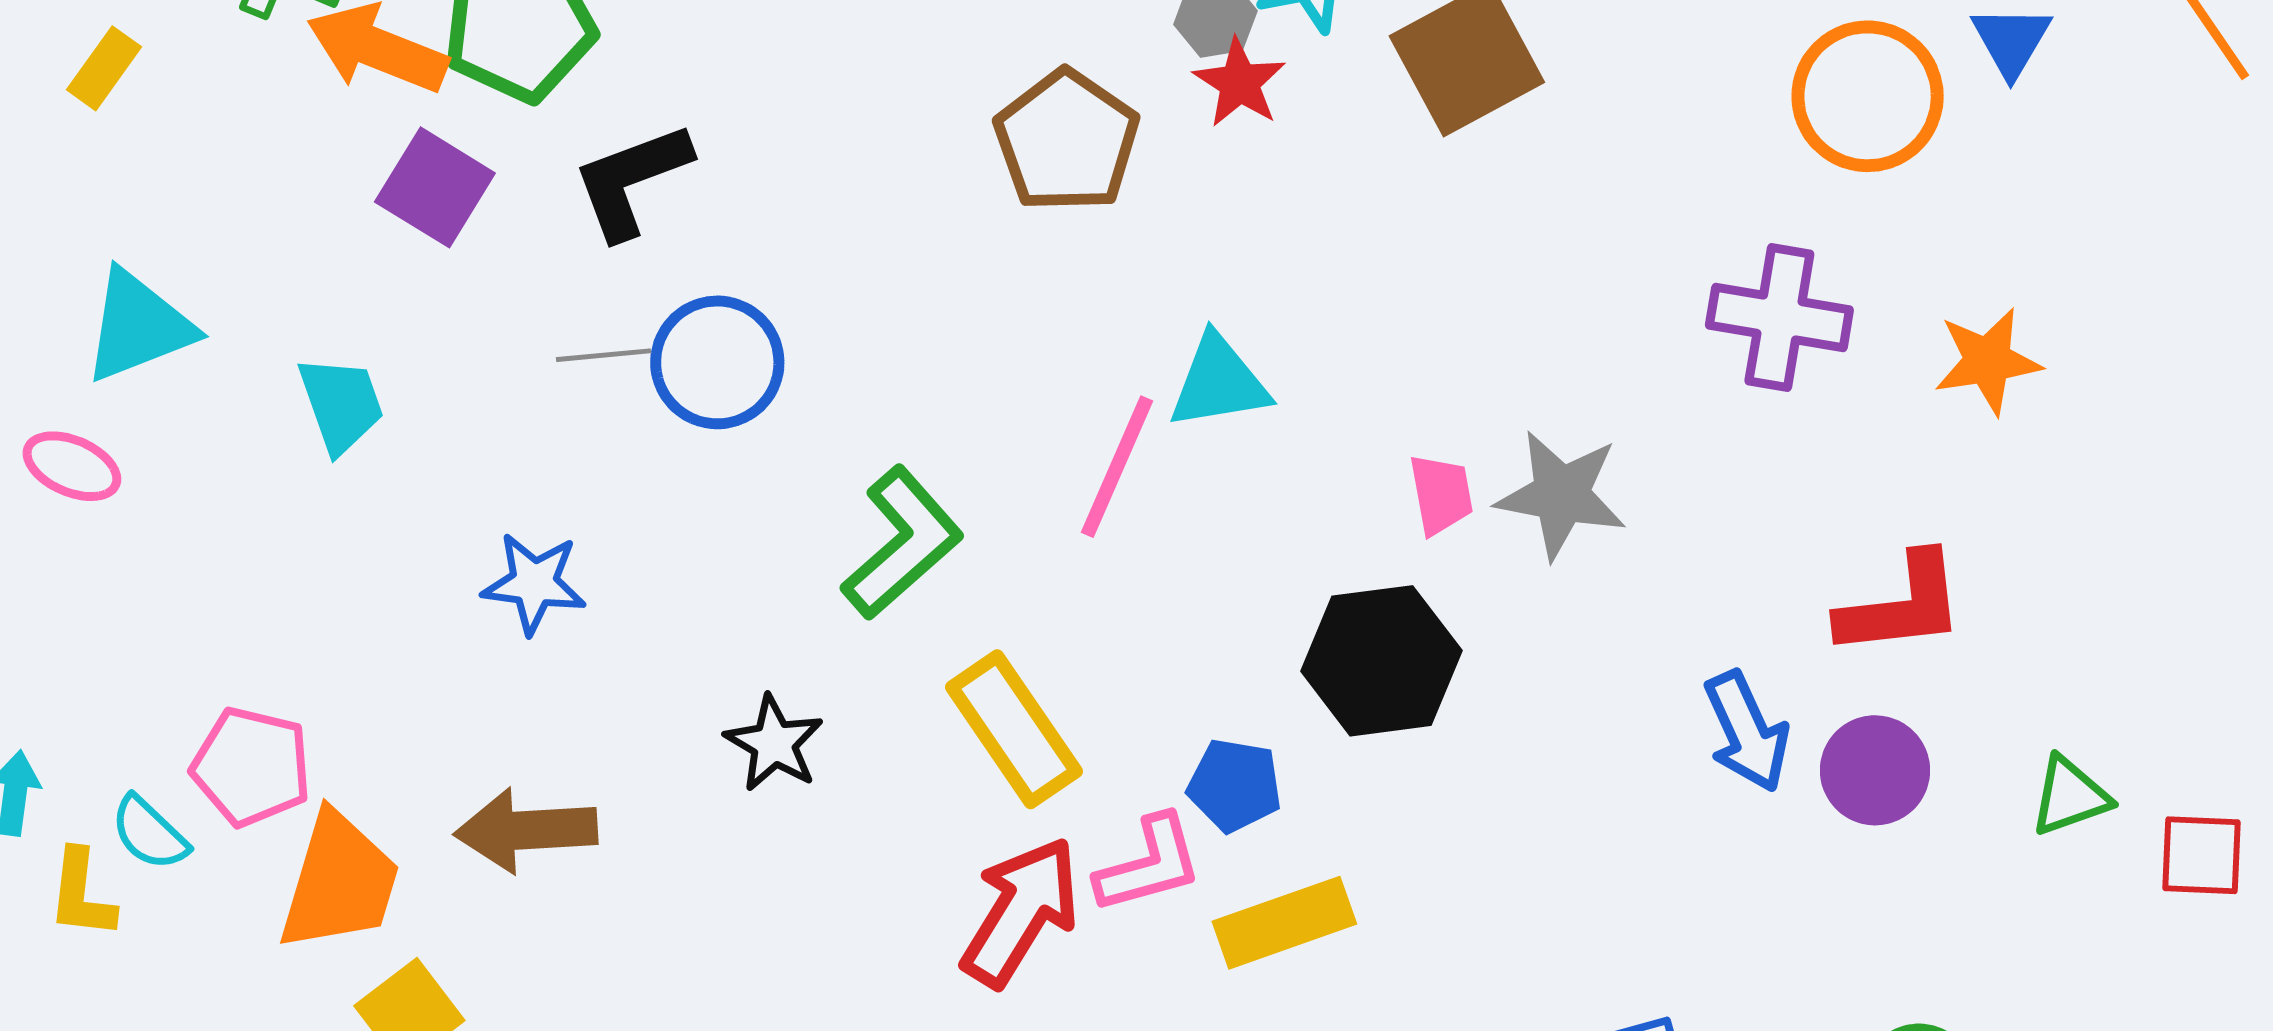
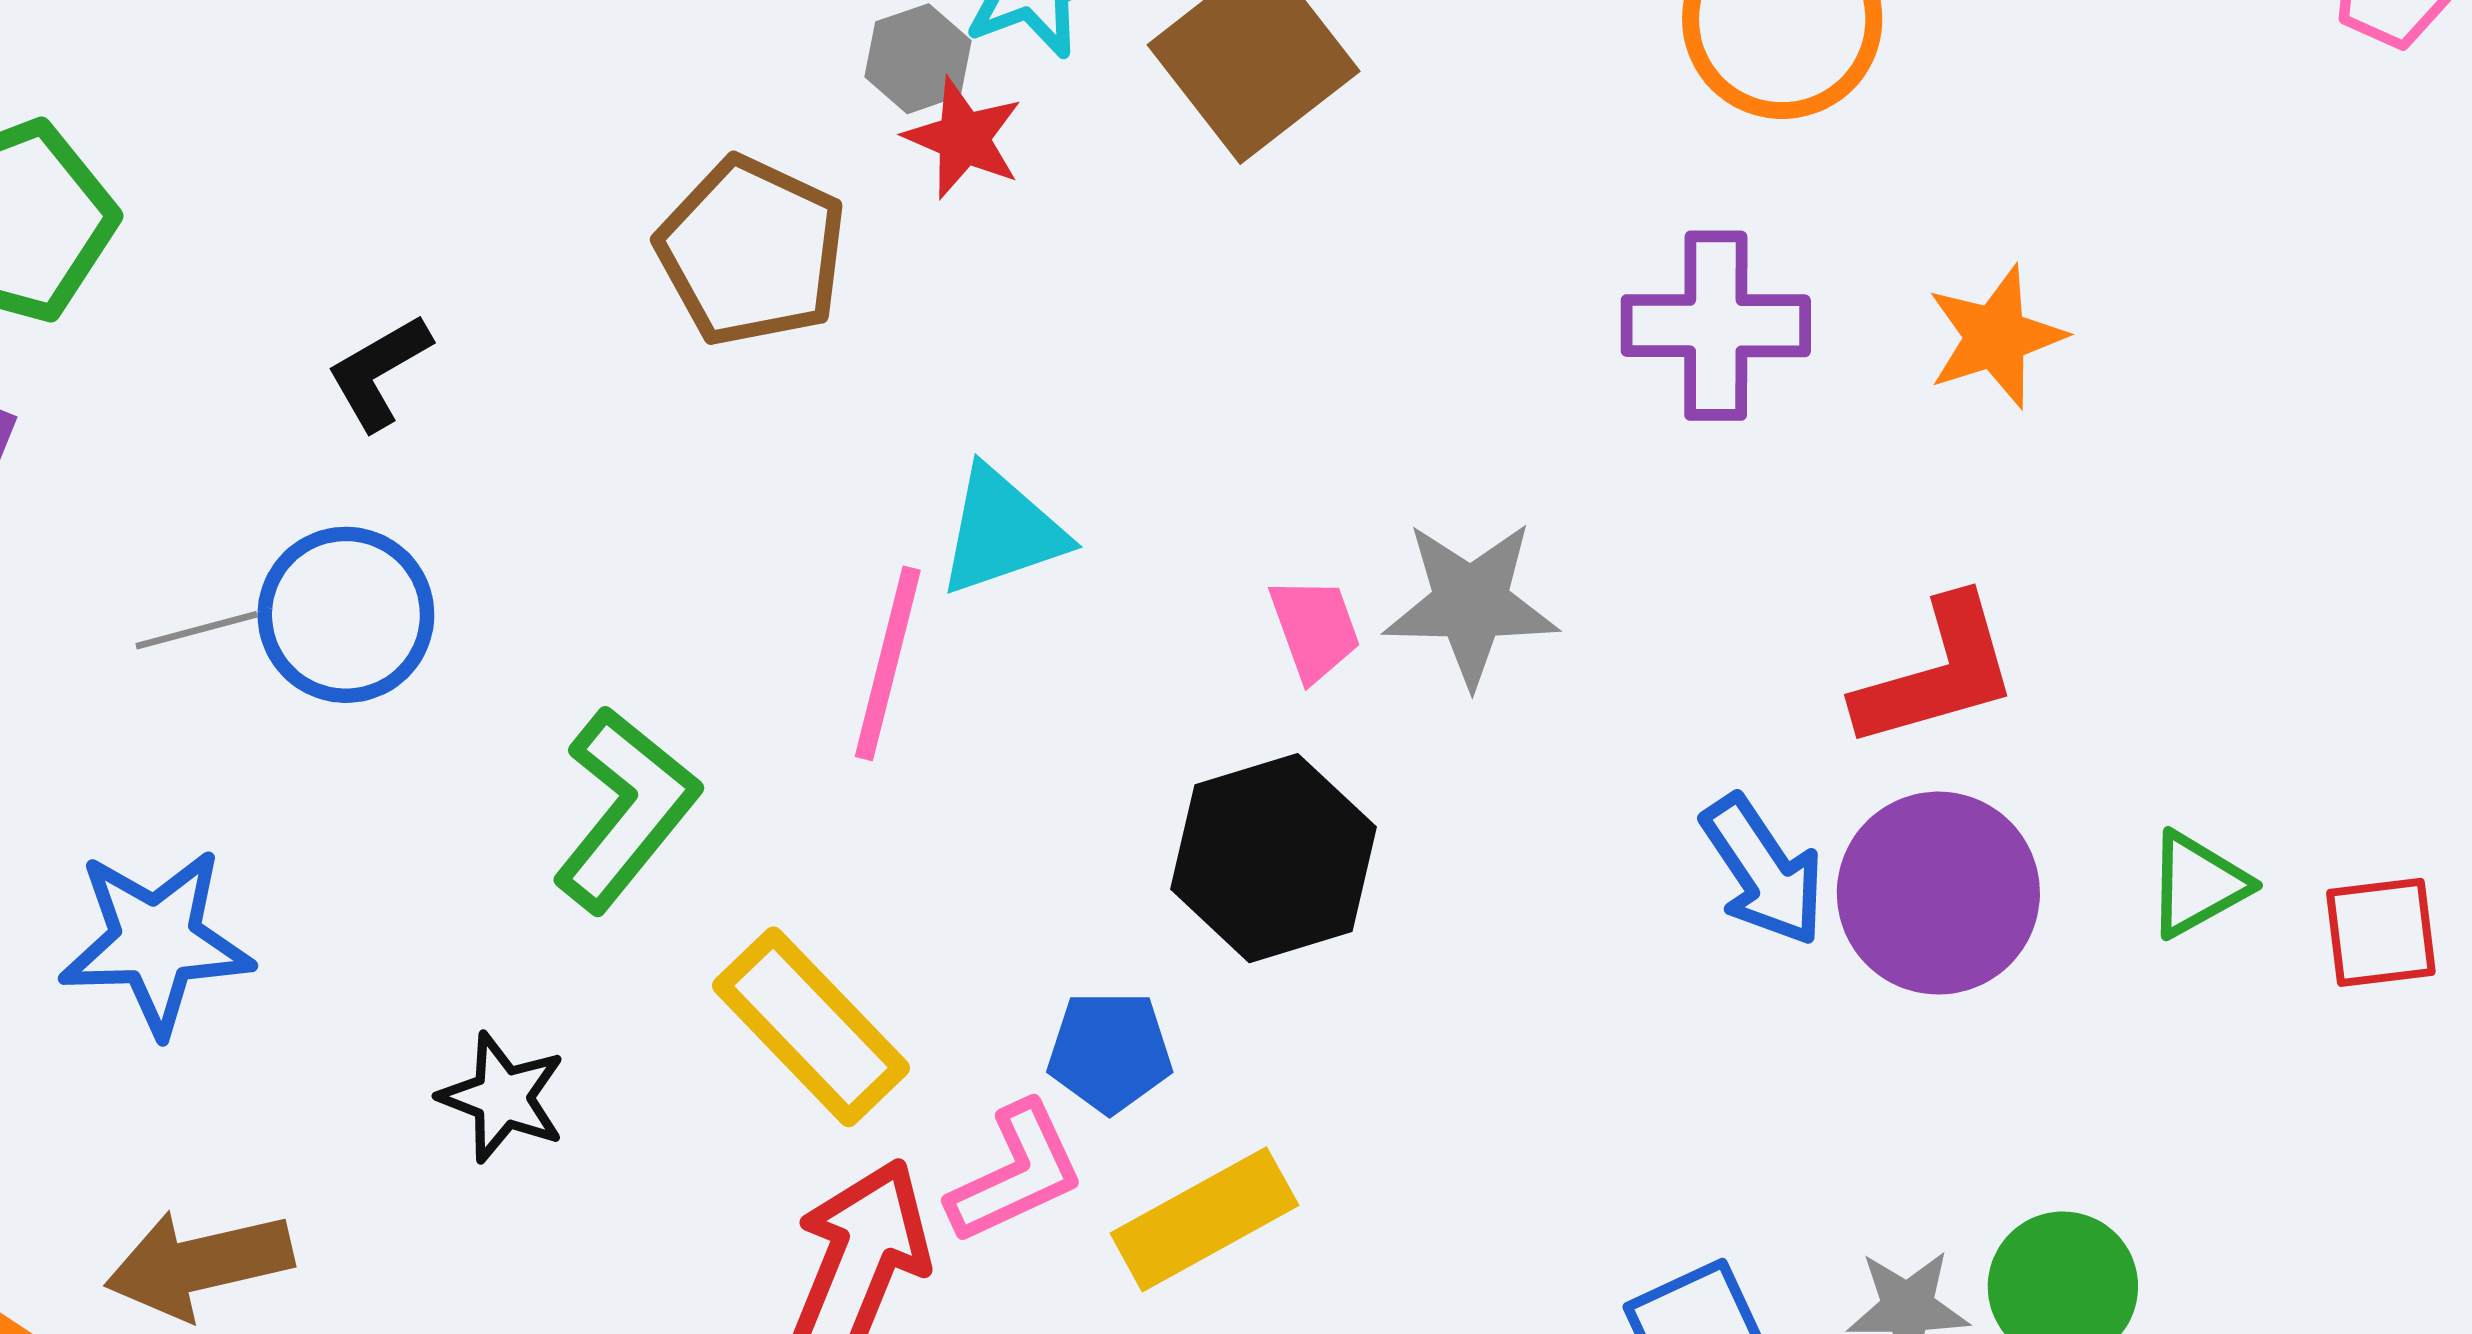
black L-shape: (631, 180) -> (379, 372), moved, size x0.7
blue star: (534, 583) -> (156, 942), size x1.4
purple circle: (1875, 770) -> (1938, 893), size x1.4

